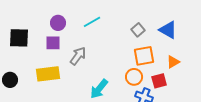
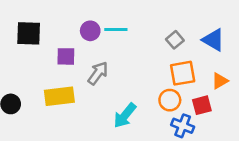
cyan line: (92, 22) -> (116, 30), turned 30
purple circle: (58, 23) -> (90, 31), moved
black square: (19, 38) -> (29, 33), moved

